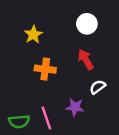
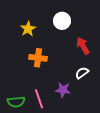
white circle: (87, 24) -> (62, 21), moved
red arrow: (86, 60) -> (83, 46), moved

